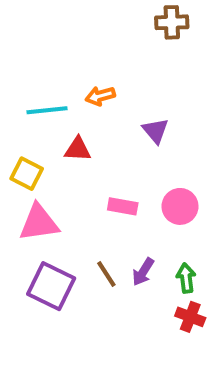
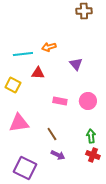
pink triangle: (39, 223) -> (19, 123), moved
purple arrow: (143, 272) -> (58, 155), moved, turned -96
purple square: (51, 286) -> (25, 168), moved

